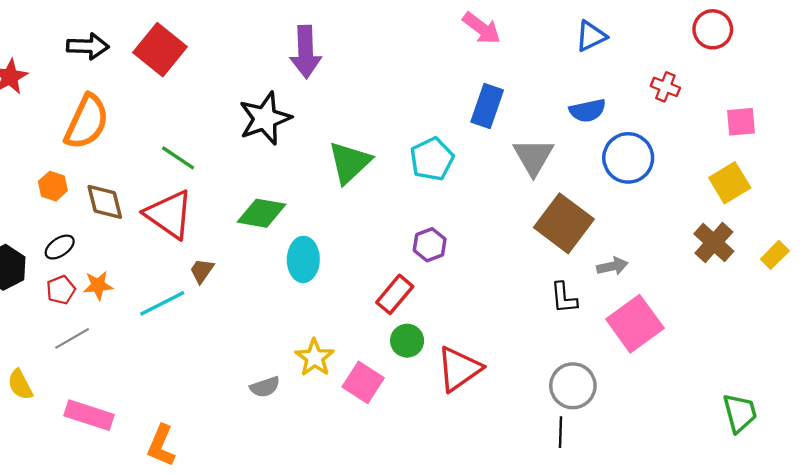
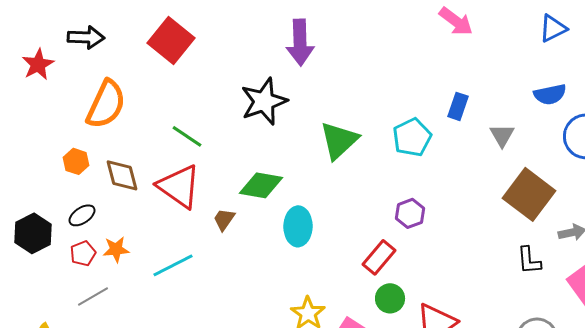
black arrow: (88, 46) -> (86, 37), moved
blue rectangle: (487, 106) -> (458, 106), moved, size x0.7
gray triangle: (533, 157) -> (502, 135), size x0.7
brown trapezoid: (202, 271) -> (224, 219), moved

